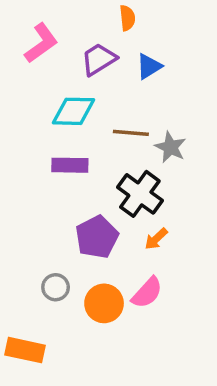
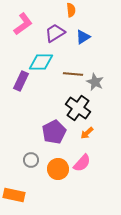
purple rectangle: (70, 165) -> (21, 81), moved, turned -66

